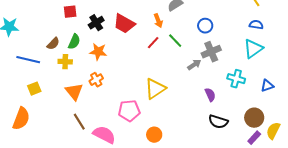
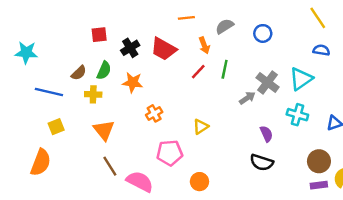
blue circle: (205, 26) -> (263, 33), moved
green line: (175, 41) -> (225, 69), turned 56
cyan triangle: (253, 49) -> (301, 79), moved
gray cross: (211, 52) -> (268, 82), turned -30
orange cross: (96, 80) -> (154, 113), moved
yellow triangle: (155, 89) -> (201, 127), size x0.6
black semicircle: (218, 122) -> (262, 162), moved
purple rectangle: (254, 138) -> (319, 185), turned 40

